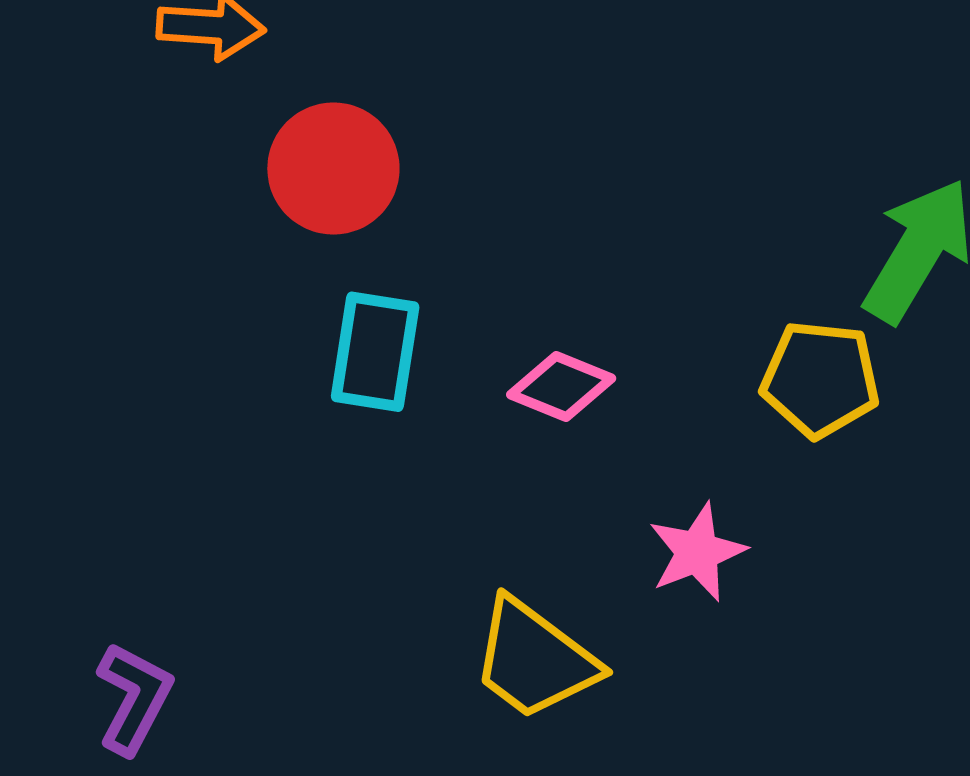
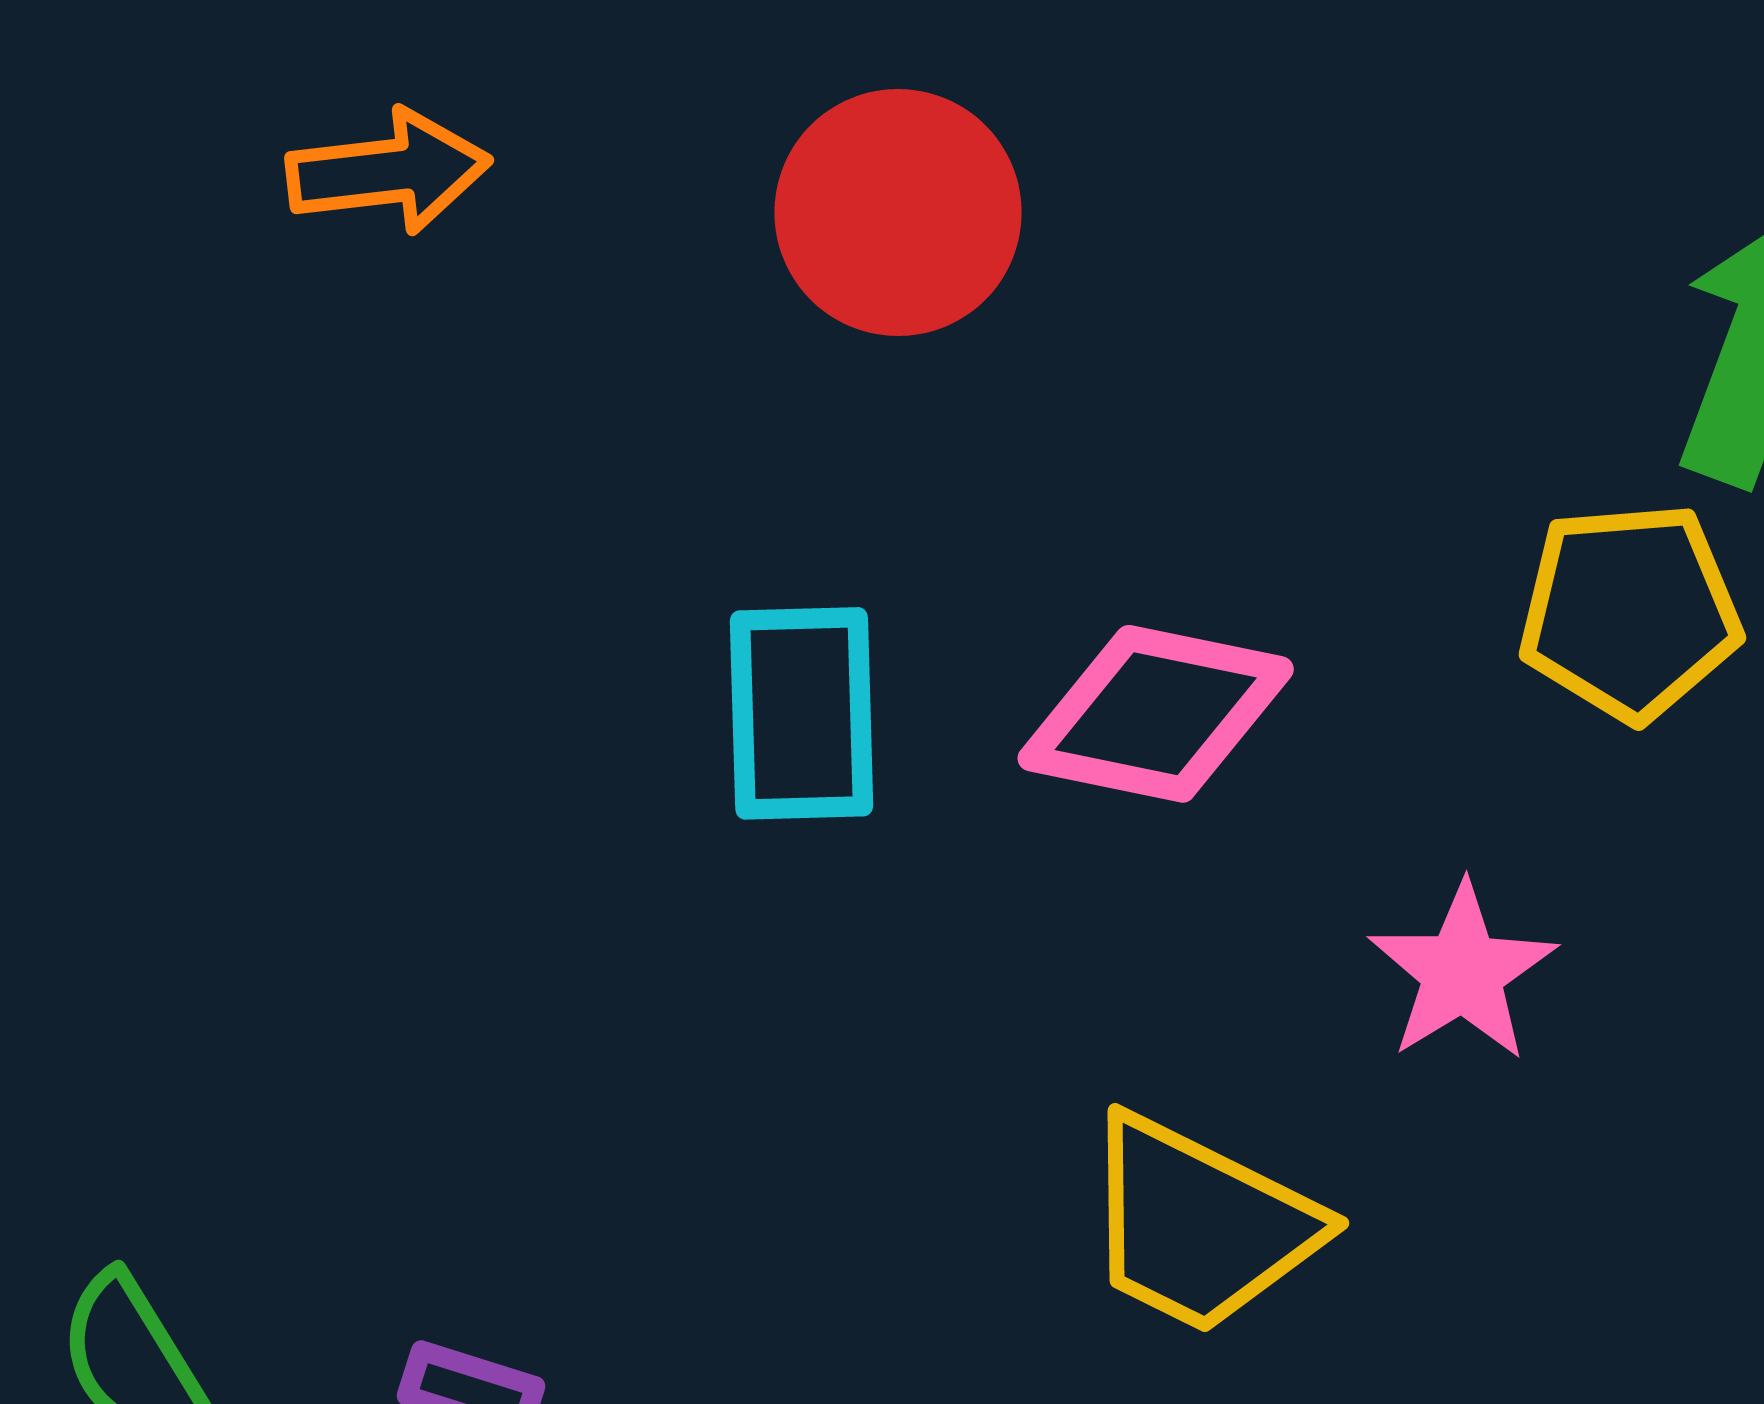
red circle: (333, 169) -> (898, 213), moved
pink diamond: (561, 387) -> (1156, 714), size x1.4

